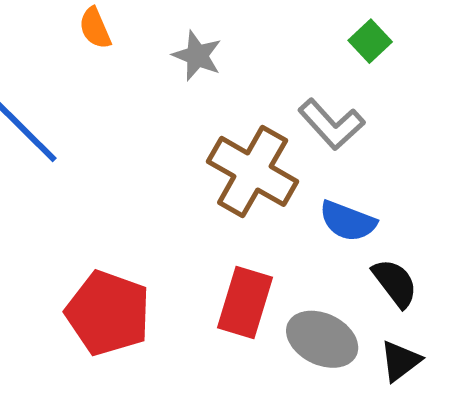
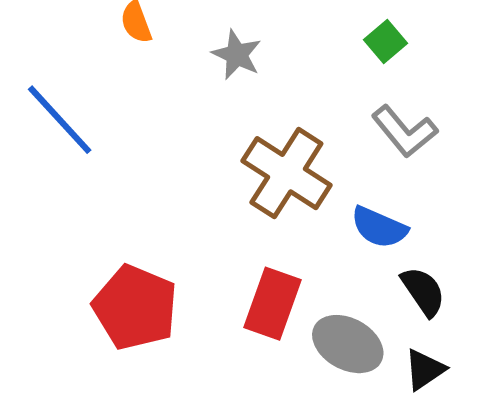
green square: (370, 41) -> (386, 41), moved
gray L-shape: (331, 124) -> (404, 131), moved

